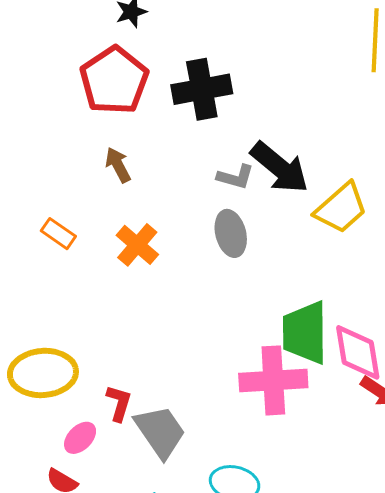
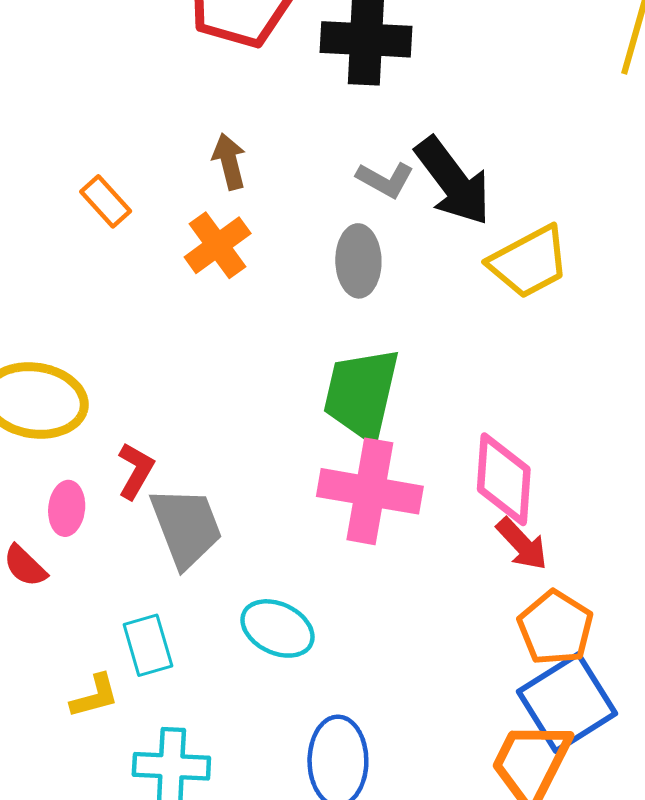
brown arrow: (118, 165) -> (229, 161), moved
green trapezoid: (305, 333) -> (361, 394), moved
pink ellipse: (80, 438) -> (67, 508), turned -52

